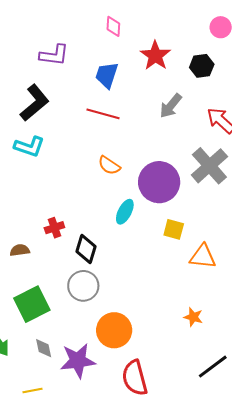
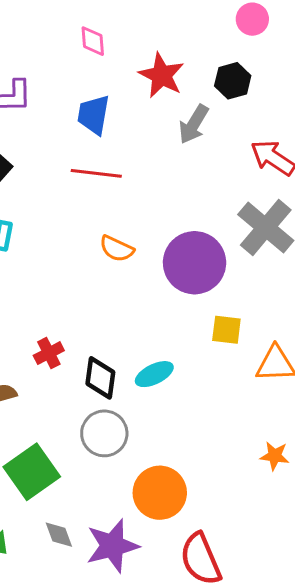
gray arrow: (171, 106) -> (194, 124), moved
cyan ellipse: (125, 212) -> (154, 374), moved, turned 45

